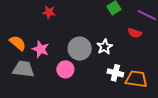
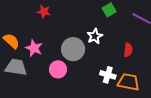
red semicircle: (135, 33) -> (128, 50), moved, turned -104
white star: (105, 47) -> (95, 36), moved

